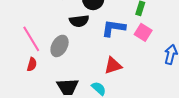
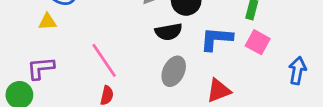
gray ellipse: (60, 46) -> (174, 71), moved

